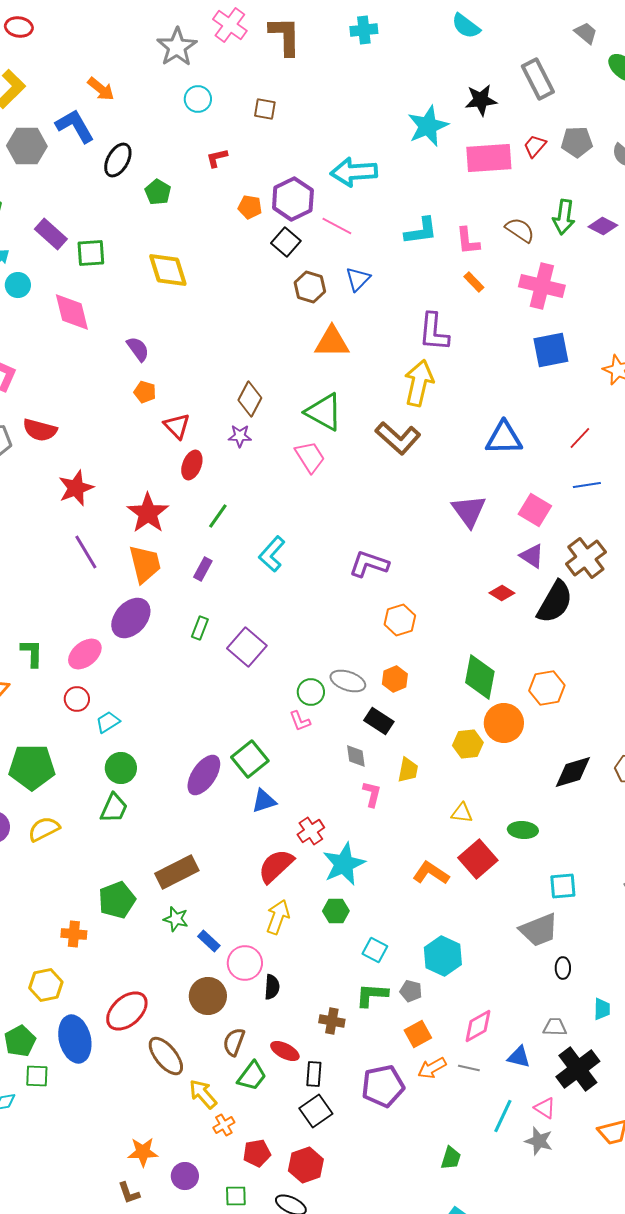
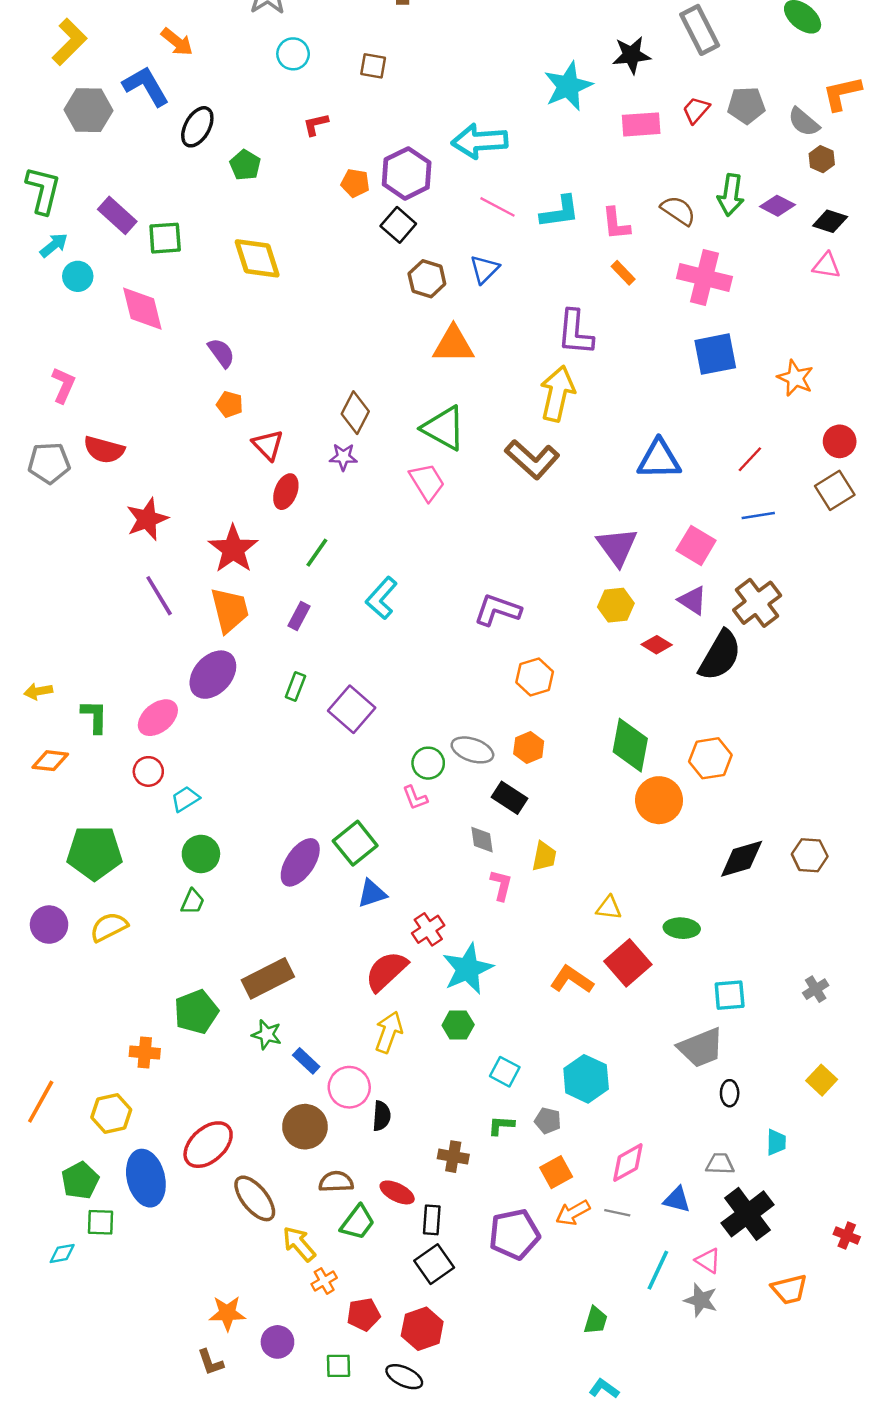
pink rectangle: (489, 158) -> (641, 124), size x0.7
pink line: (337, 226) -> (498, 207), moved
yellow hexagon: (468, 744) -> (616, 605), moved
green trapezoid: (114, 808) -> (193, 902), size x0.7
green L-shape: (372, 995) -> (501, 1125), size x0.7
brown semicircle: (234, 1042) -> (336, 1182), turned 68

